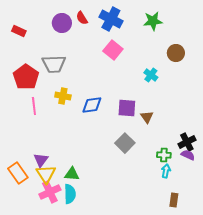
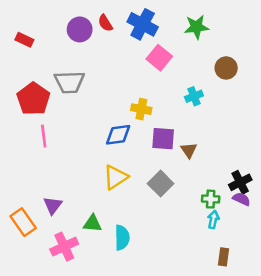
pink square: (113, 50) -> (159, 58), moved
cyan cross: (151, 75) -> (194, 96), turned 32
yellow cross: (63, 96) -> (141, 109), moved
yellow triangle: (46, 174) -> (116, 177), moved, turned 30
cyan semicircle: (70, 194) -> (122, 238), moved

